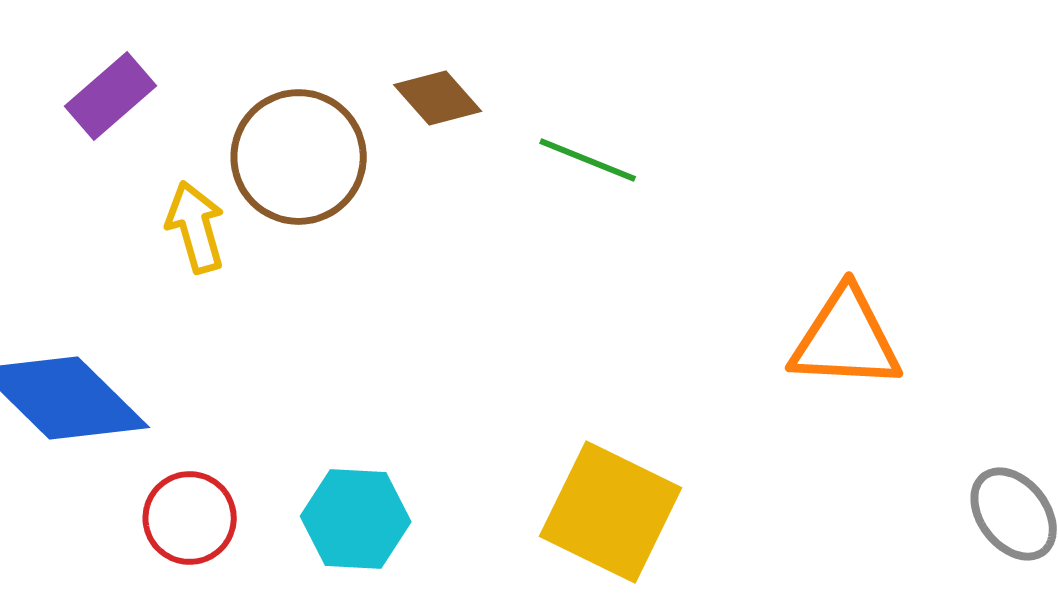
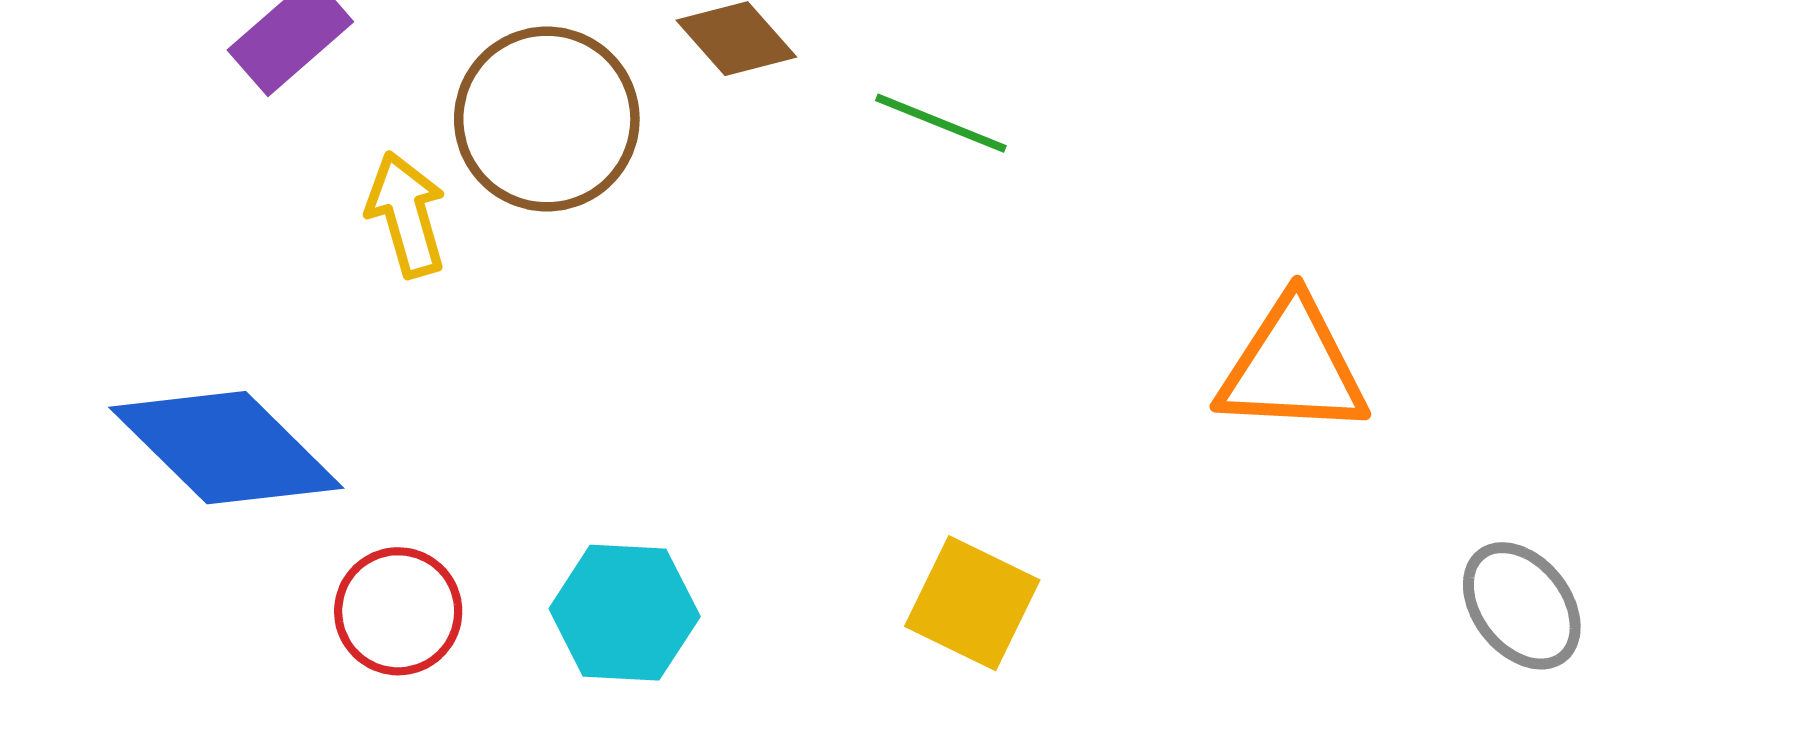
yellow square: (611, 512) -> (972, 603), size x0.7

